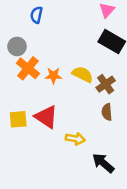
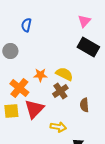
orange cross: (28, 68) -> (19, 88), moved
brown cross: (106, 84) -> (60, 91), moved
red triangle: (46, 117) -> (34, 109), turned 40

